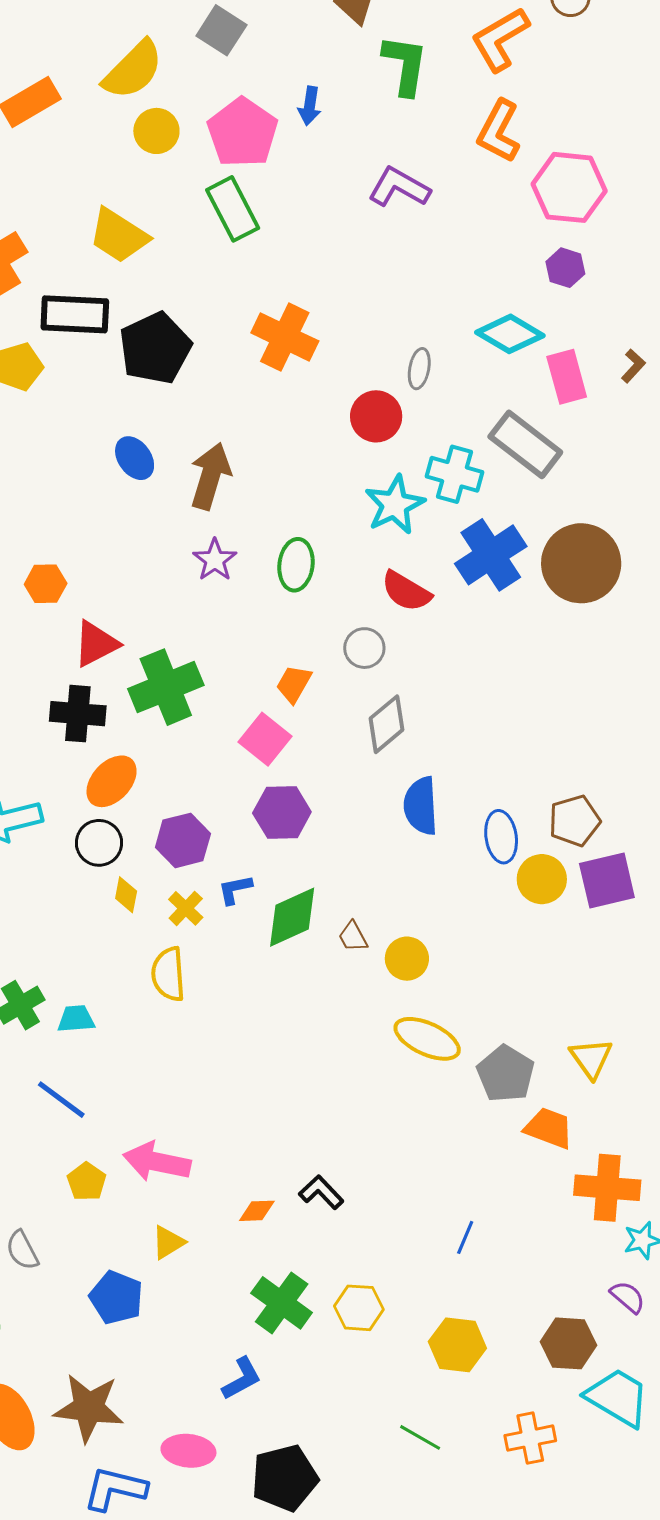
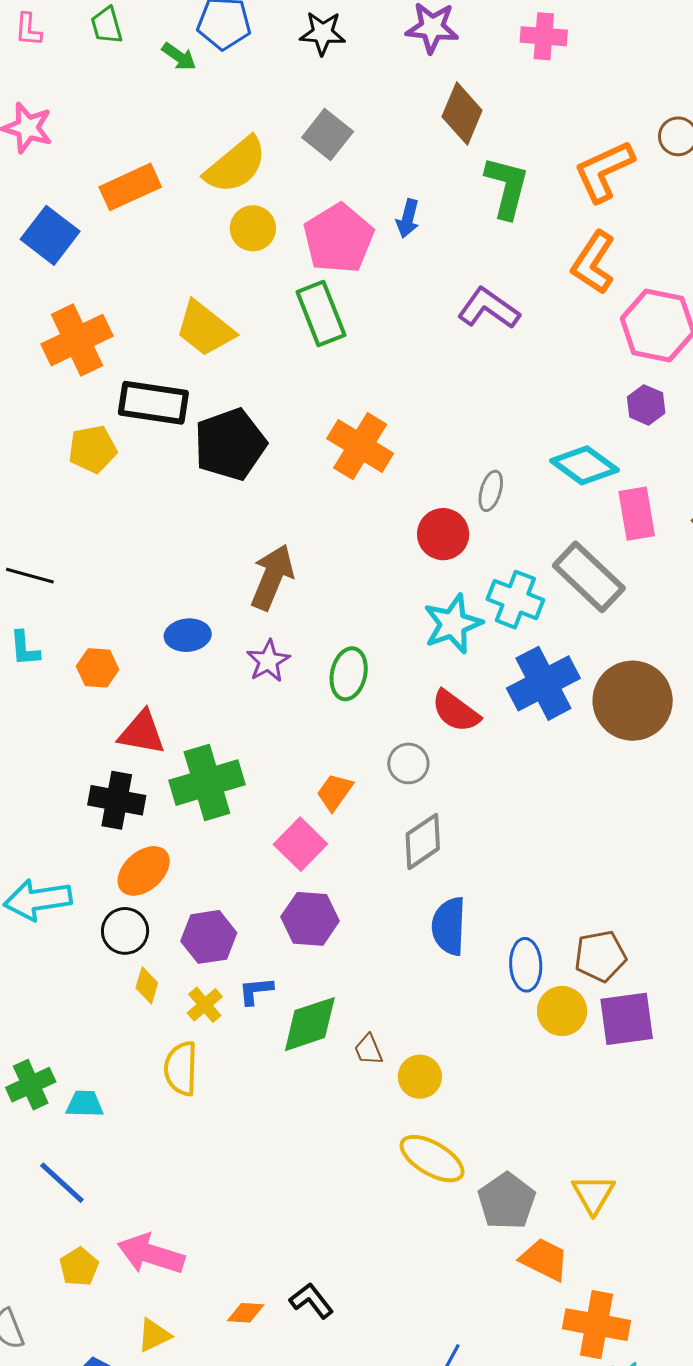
blue ellipse: (135, 458) -> (188, 635), moved, turned -66
red triangle: (96, 644) -> (142, 733), turned 32

